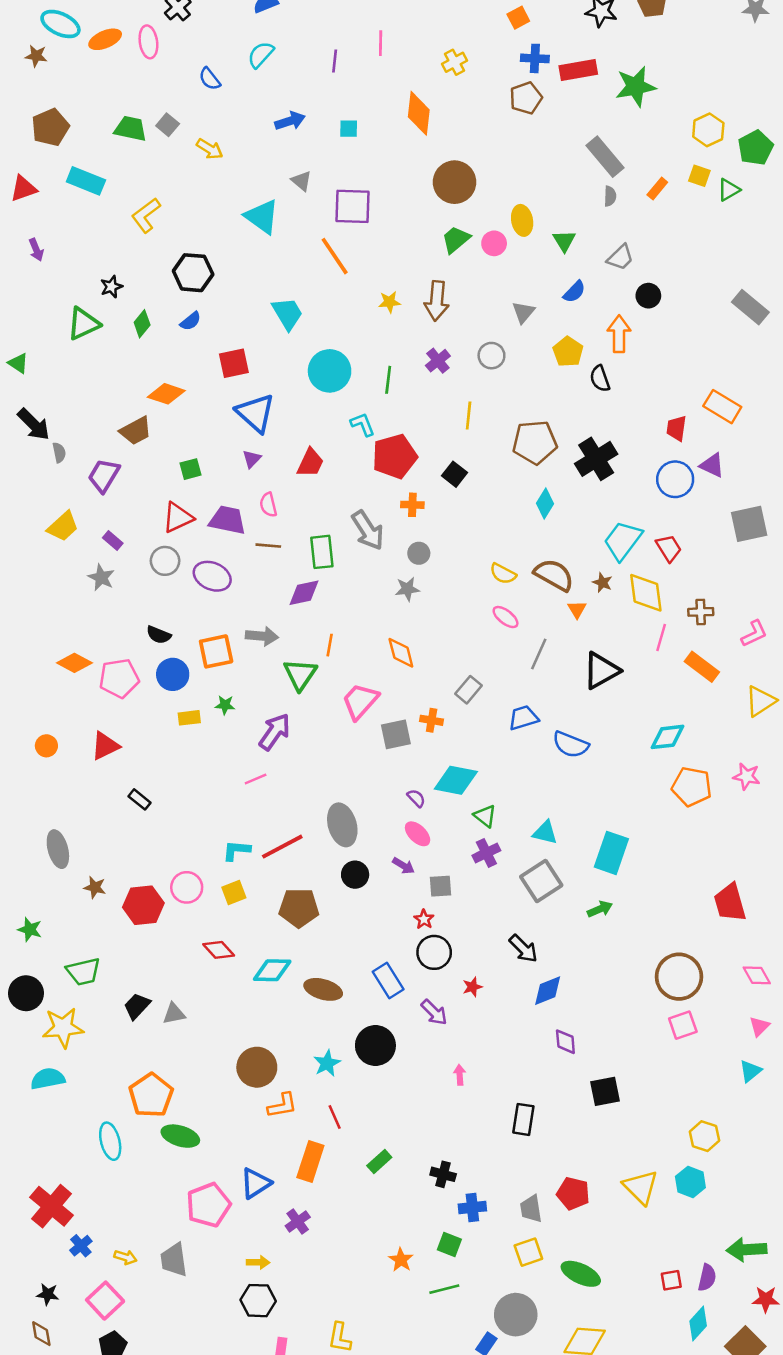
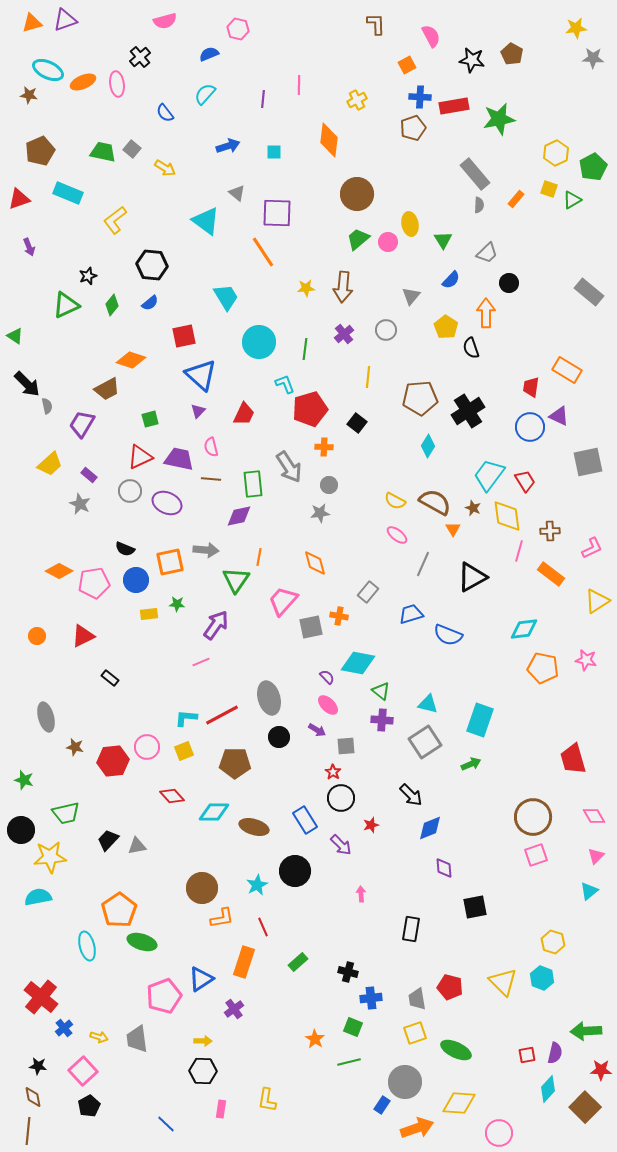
purple cross: (486, 853) -> (382, 720), turned 30

